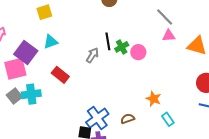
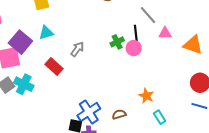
gray line: (165, 17) -> (148, 15), moved
black line: (108, 41) -> (136, 34), moved
gray arrow: (92, 55) -> (77, 49), moved
cyan cross: (31, 94) -> (24, 84), turned 30

